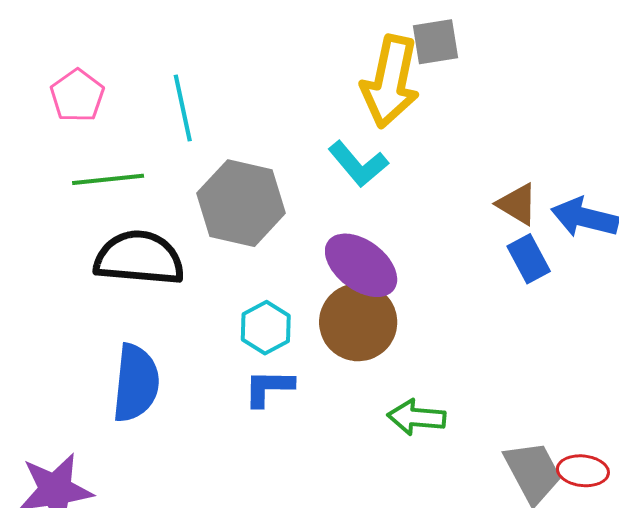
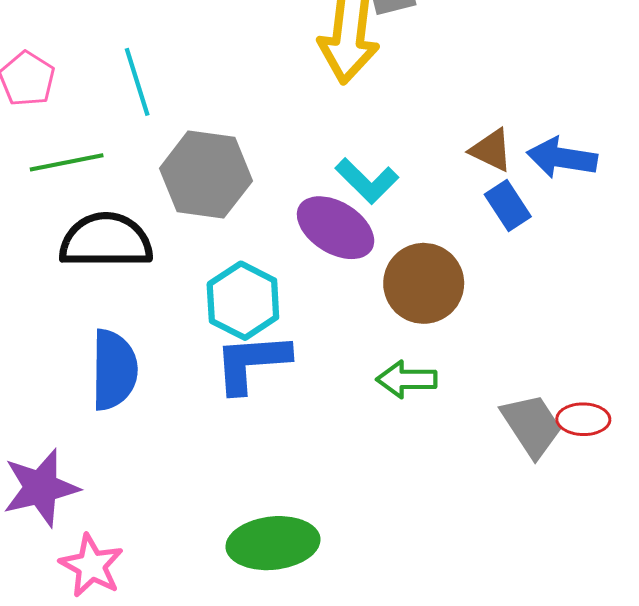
cyan L-shape: (358, 164) -> (367, 181), moved
brown circle: (358, 322) -> (424, 283), moved
cyan hexagon: (266, 328) -> (243, 301), size x1.4
blue L-shape: (269, 388) -> (252, 363), size x1.5

